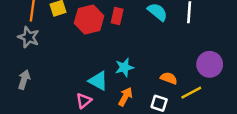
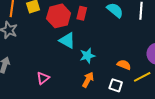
cyan triangle: (98, 81) -> (67, 40), moved
pink triangle: (84, 101) -> (43, 78), moved

